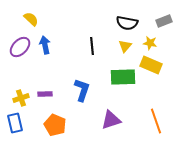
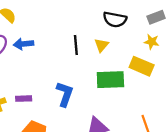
yellow star: (150, 43) -> (152, 42), moved
blue arrow: (45, 45) -> (24, 44), turned -84
yellow triangle: (125, 46) -> (101, 45), moved

